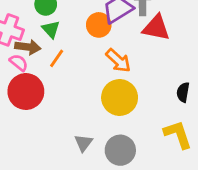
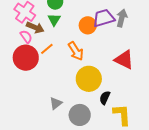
red triangle: (156, 28) -> (124, 60), moved
orange line: (57, 58) -> (47, 49), moved
orange arrow: (118, 61) -> (76, 51), moved
black semicircle: (183, 92) -> (105, 98), moved

